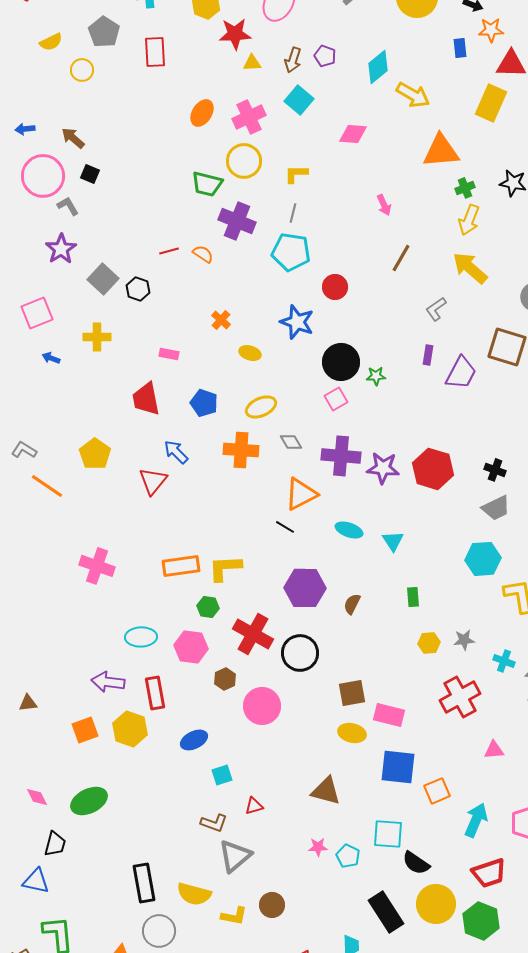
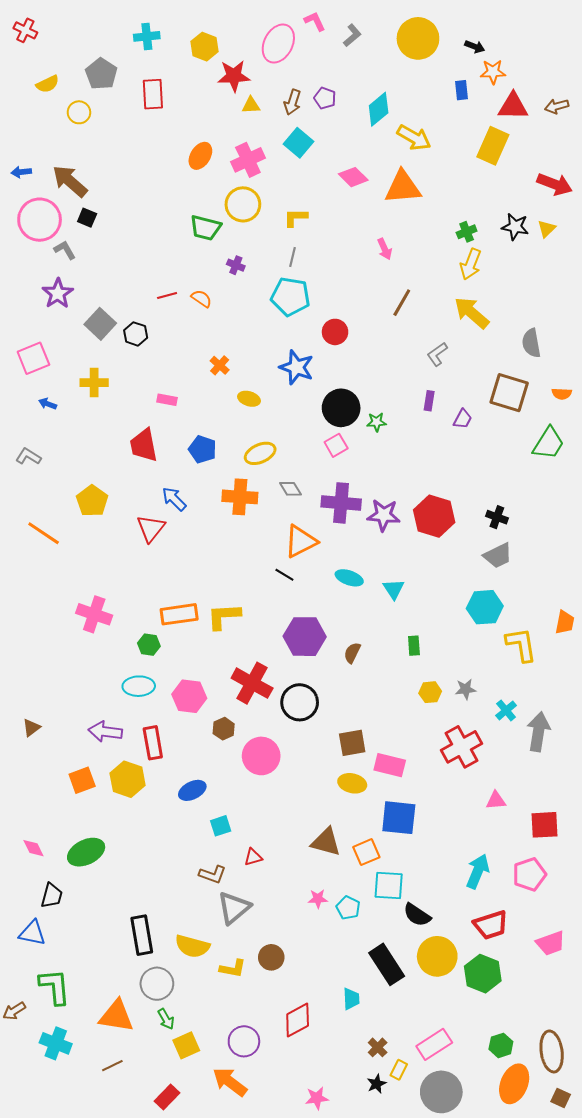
pink diamond: (353, 134) -> (353, 177), turned 40
brown arrow: (73, 138) -> (70, 181), size x1.5
orange triangle: (441, 151) -> (403, 187), moved
purple cross: (237, 221) -> (236, 265), size x0.5
purple trapezoid: (461, 373) -> (463, 419), size x0.6
gray L-shape: (24, 450) -> (28, 456), moved
green hexagon: (208, 607) -> (149, 645), moved
cyan cross: (504, 661) -> (506, 710), turned 30
brown triangle: (28, 703) -> (31, 728), moved, turned -30
orange square: (437, 791) -> (366, 852), moved

